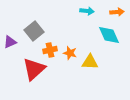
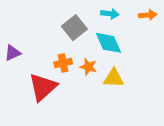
gray square: (34, 31) -> (74, 28), moved
cyan diamond: (109, 35) -> (109, 43), moved

